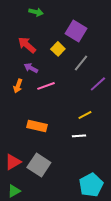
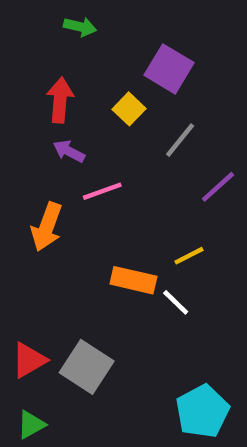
red arrow: (27, 45) -> (60, 100), turned 54
orange arrow: (18, 86) -> (47, 227), moved, size x1.5
orange rectangle: (37, 126) -> (133, 280), moved
white line: (79, 136) -> (176, 302), turned 48

